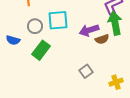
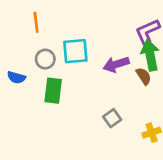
brown semicircle: (102, 39) -> (144, 76), moved, turned -104
green rectangle: (41, 50) -> (53, 91), turned -30

